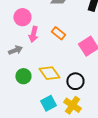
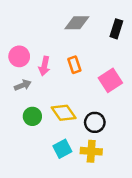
pink circle: (22, 17) -> (19, 56), moved
orange rectangle: (58, 33) -> (74, 65), turned 32
yellow cross: (72, 105) -> (91, 151), turned -30

